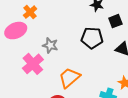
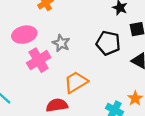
pink ellipse: (16, 31) -> (24, 35), moved

